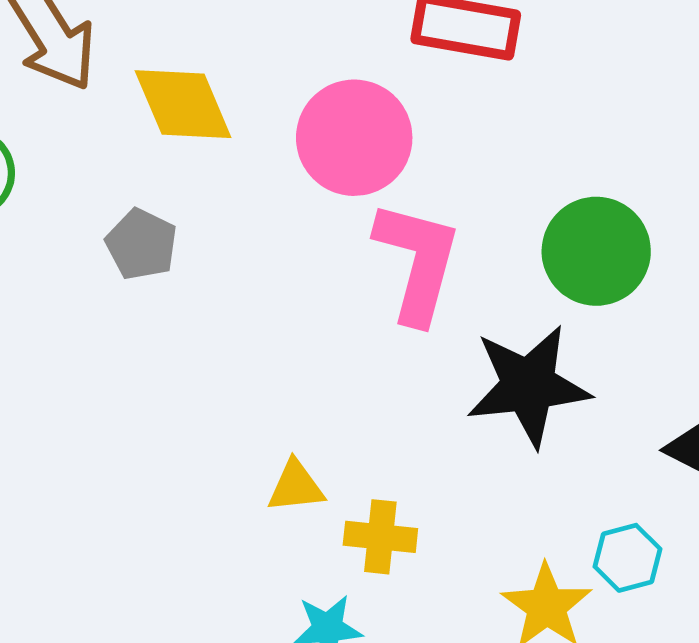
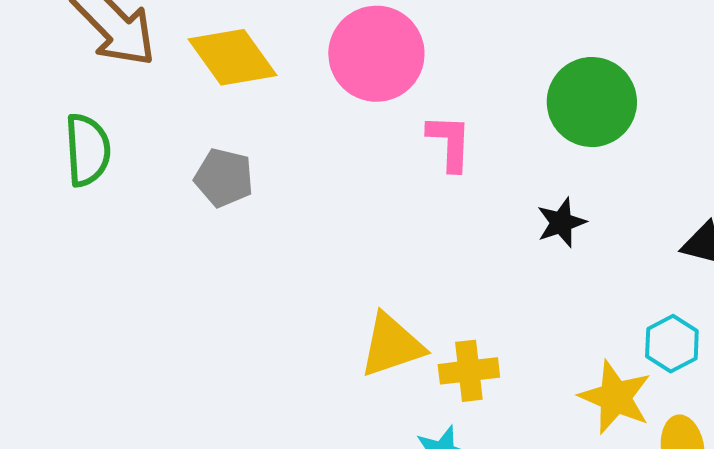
pink L-shape: (417, 262) -> (450, 143), size x0.6
black star: (528, 386) -> (561, 223), size x0.5
yellow triangle: (296, 486) -> (392, 345), size x1.4

